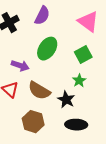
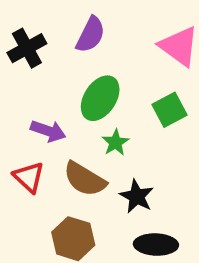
green star: (79, 81) -> (116, 142), moved

